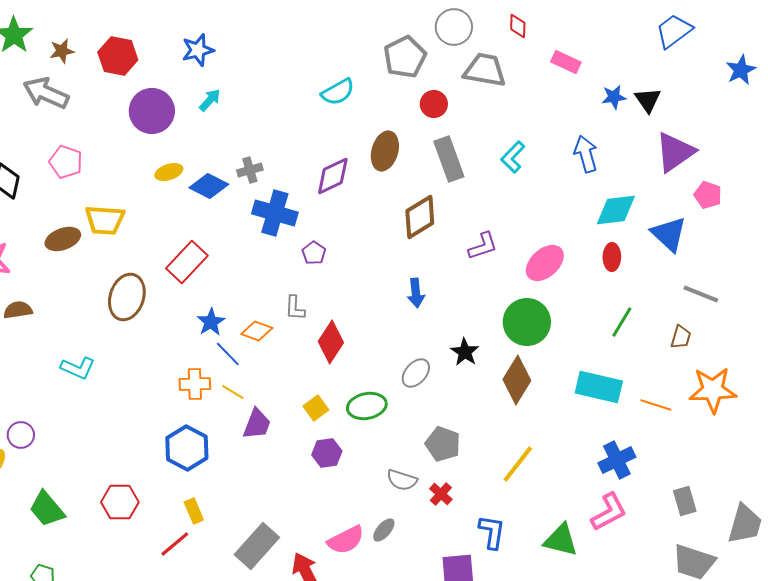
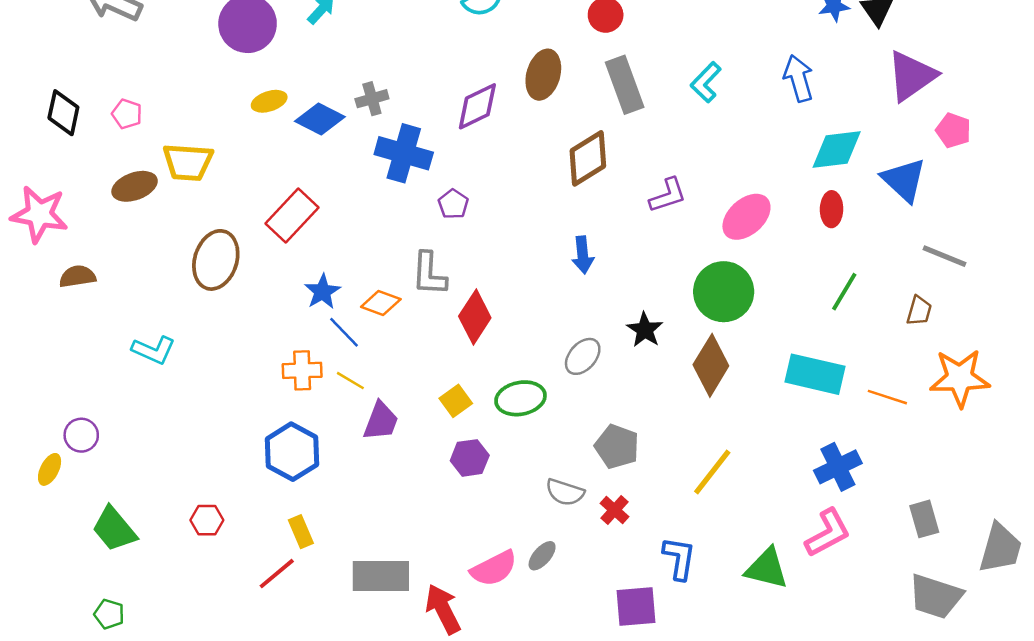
pink pentagon: (66, 162) -> (127, 114), moved, size x0.7
gray L-shape: (295, 308) -> (429, 274), size x1.4
red hexagon: (120, 502) -> (207, 520), size x0.7
gray rectangle: (257, 546) -> (381, 576), turned 48

